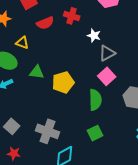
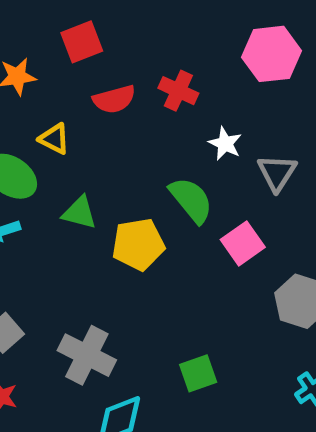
gray triangle: (107, 53) -> (277, 173), moved, turned -36
green semicircle: (95, 100) -> (191, 200), moved, turned -45

